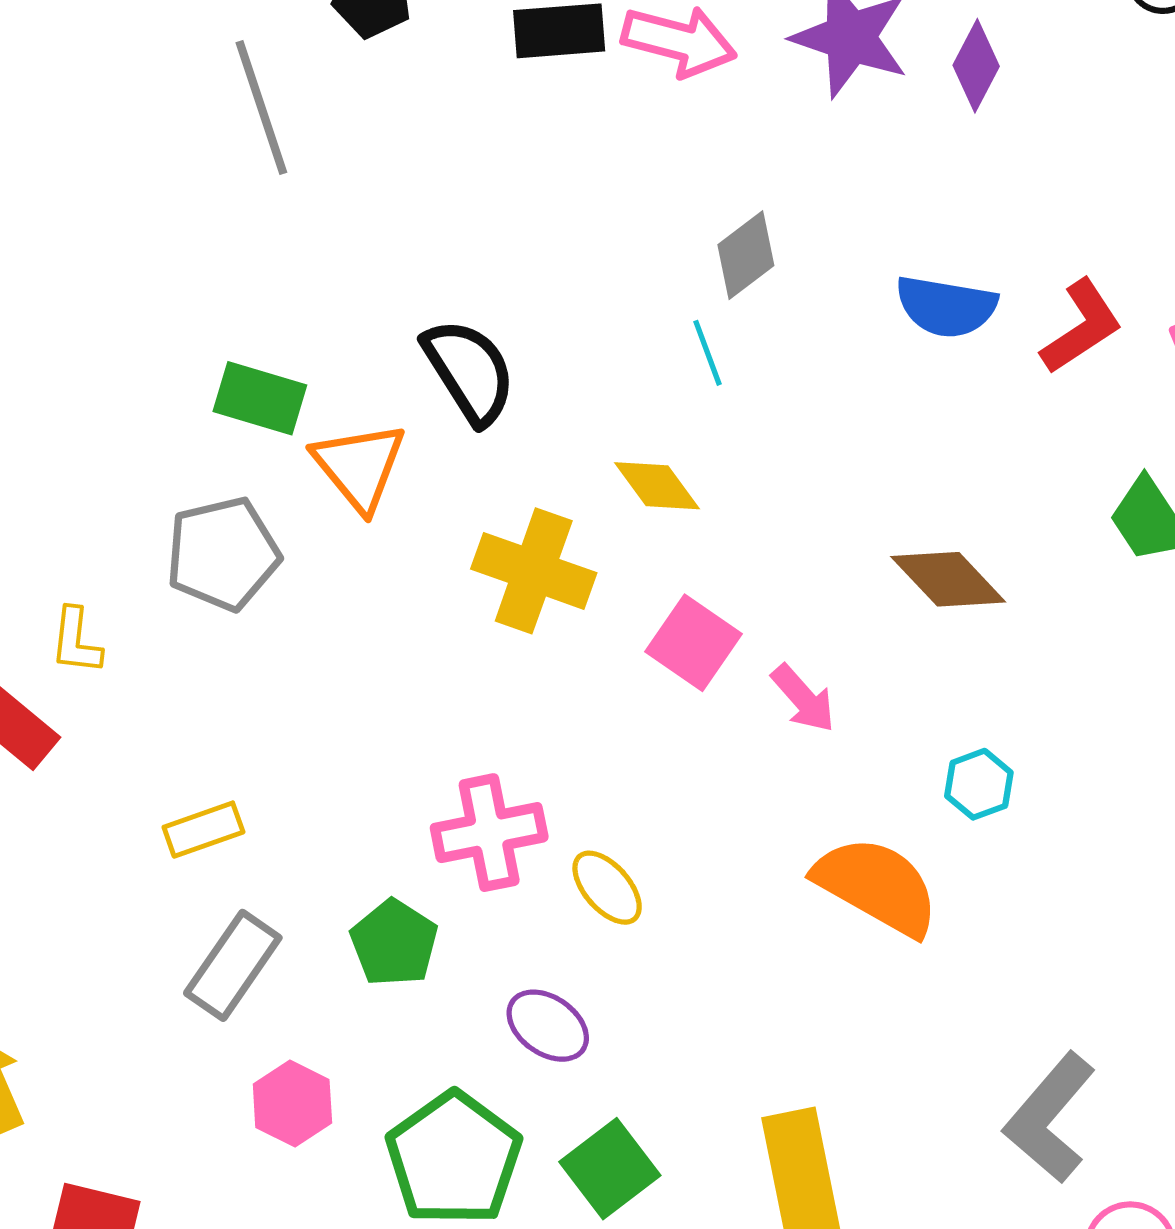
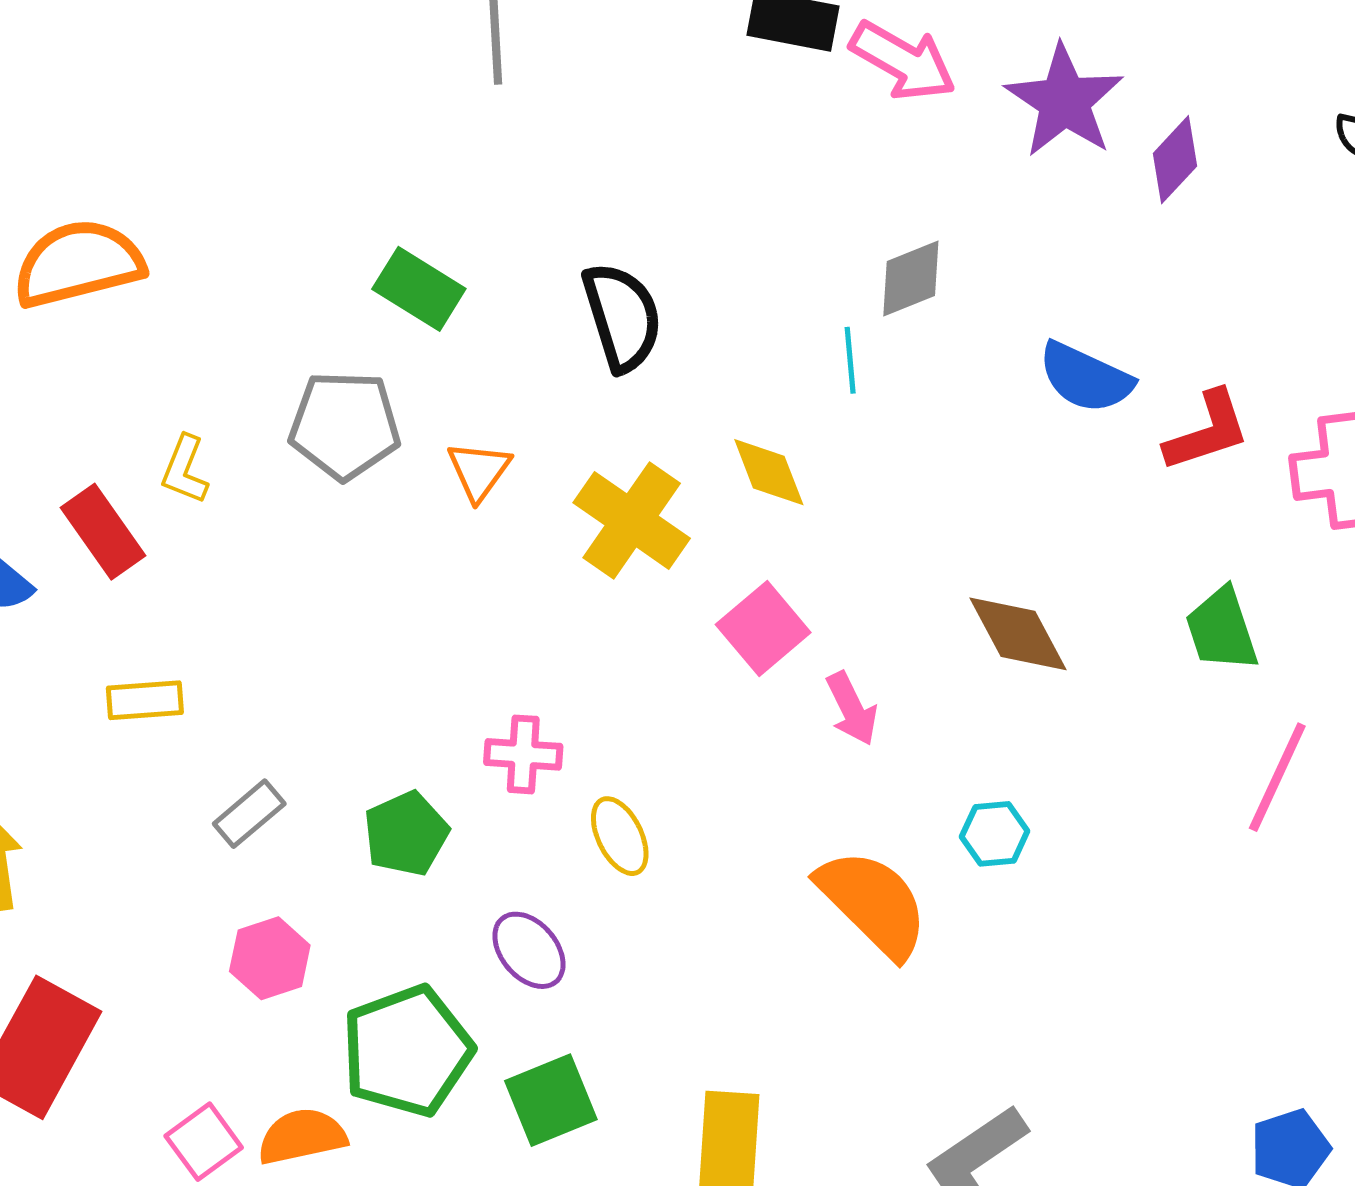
orange triangle: (359, 466) -> (479, 471), moved, size x0.7
yellow rectangle: (203, 830) -> (145, 700), moved
pink cross: (489, 833) -> (523, 754), size x0.7
gray rectangle: (233, 965) -> (249, 814), size x0.7

